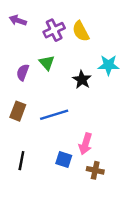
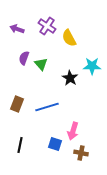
purple cross: (54, 30) -> (47, 26), moved, turned -30
purple semicircle: (23, 72) -> (24, 58), moved

